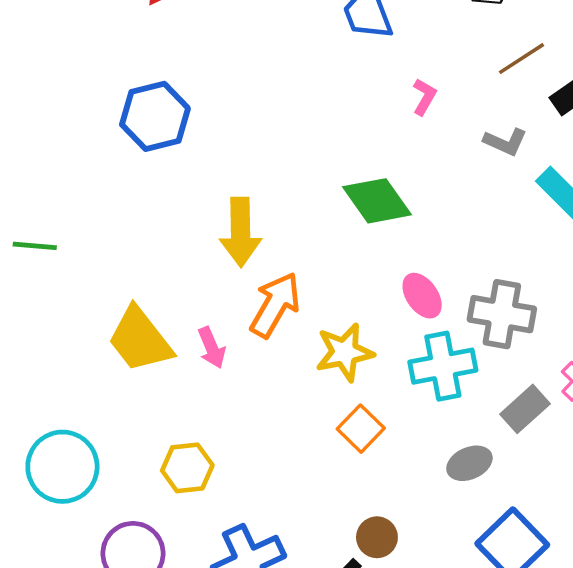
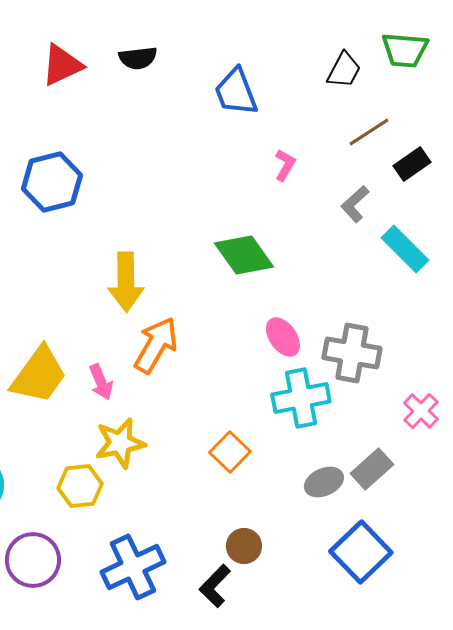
gray L-shape: (505, 142) -> (355, 204), turned 114
yellow trapezoid: (140, 340) -> (39, 375), turned -106
yellow star: (345, 352) -> (120, 443), moved
gray rectangle: (525, 409) -> (372, 469), moved

